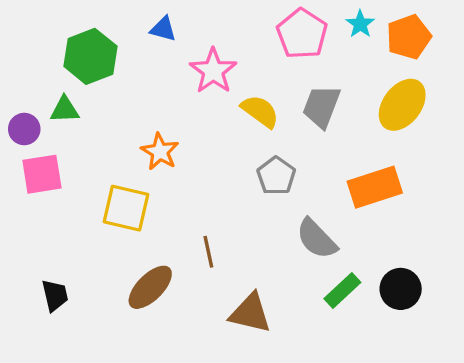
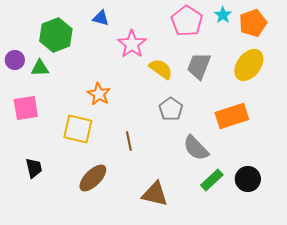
purple circle: (24, 129) -> (15, 60), moved
brown line: (208, 252) -> (129, 141), moved
black trapezoid: (55, 295) -> (34, 168), moved

